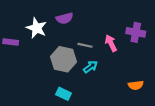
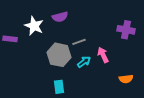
pink arrow: (111, 43) -> (103, 55), moved
gray line: (85, 45) -> (79, 42), turned -32
cyan rectangle: (63, 94) -> (59, 87), turned 56

